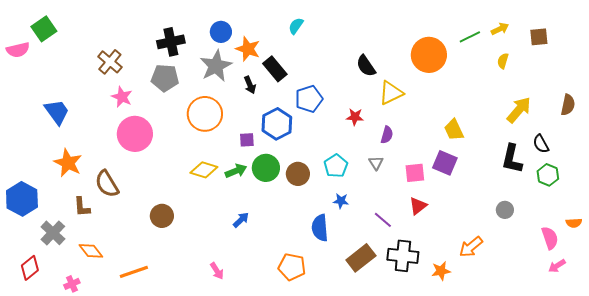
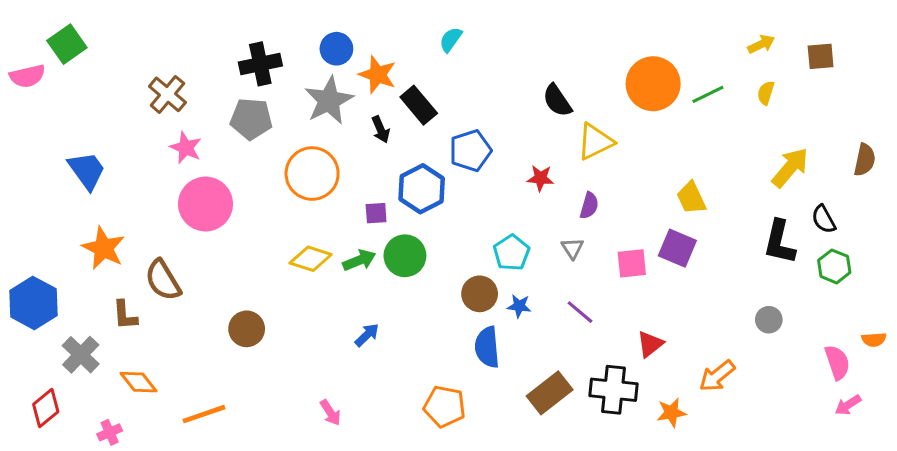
green line: (470, 37) -> (708, 94), moved
brown circle: (298, 174) -> (480, 294), moved
red triangle: (418, 206) -> (650, 344), moved
purple line: (383, 220) -> (580, 312), moved

